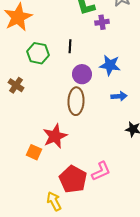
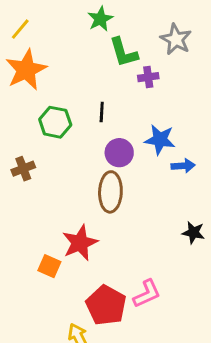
brown cross: (16, 85) -> (23, 169), turned 35
blue arrow: (119, 96) -> (183, 166), moved

